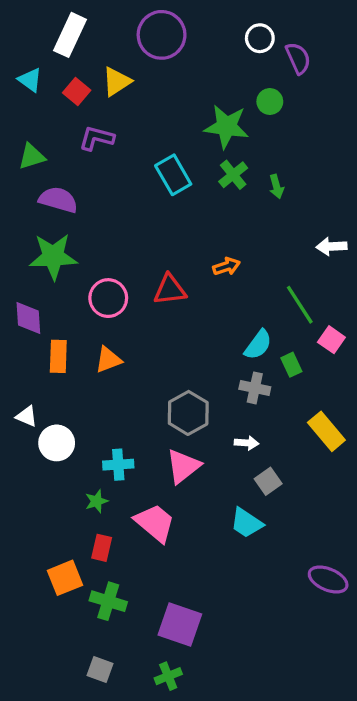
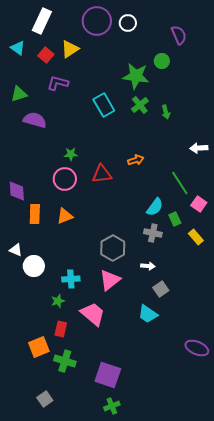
white circle: (260, 38) -> (128, 23), moved
green star: (53, 256) -> (71, 154), moved, size x0.5
yellow rectangle: (326, 431) -> (196, 237), moved, size x0.7
gray square: (100, 669) -> (45, 399), moved, turned 35
green cross: (168, 676) -> (112, 406), moved

